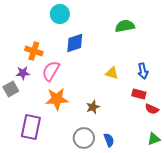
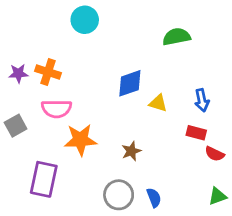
blue diamond: (75, 43) -> (130, 83), moved
pink semicircle: (51, 71) -> (56, 109), moved, turned -120
purple star: (23, 73) -> (18, 73), moved

